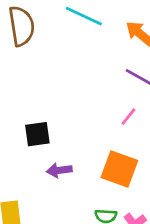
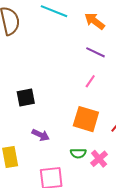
purple arrow: (59, 170) -> (41, 135), moved, turned -144

